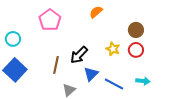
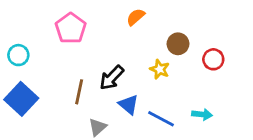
brown circle: (136, 30) -> (178, 44), moved
red circle: (136, 50) -> (213, 59), moved
blue triangle: (91, 74) -> (129, 105), turned -35

